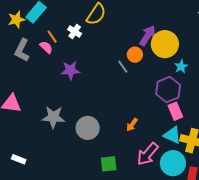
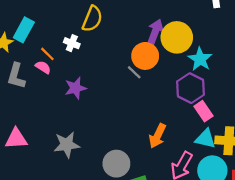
orange circle: (135, 55) -> (145, 56), size x1.5
cyan star: (181, 67) -> (200, 59), size x1.5
orange arrow: (132, 125) -> (157, 136), size x1.5
gray circle: (88, 128) -> (116, 164), moved

